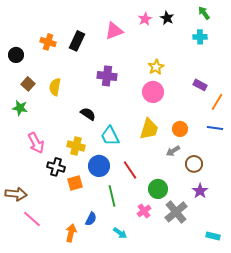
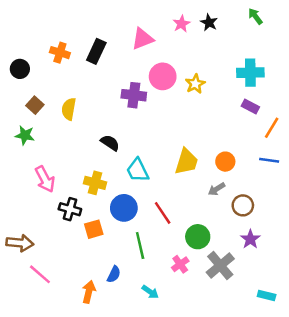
cyan cross: (200, 37) -> (250, 73), moved, size x1.5
pink circle: (153, 92) -> (163, 76), moved

